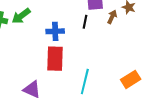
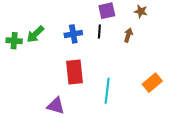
brown arrow: (112, 17) -> (128, 35), moved
blue cross: (55, 31) -> (73, 34), moved

